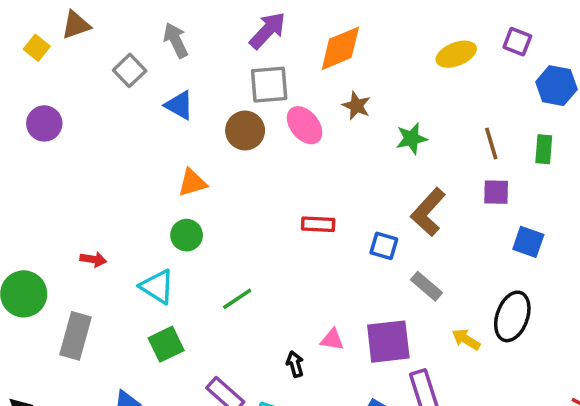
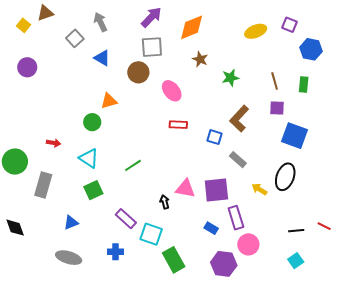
pink ellipse: (305, 125) -> (172, 91), moved
green circle: (187, 235) -> (92, 122), moved
blue square: (528, 242) -> (294, 136), size x1.5
pink triangle: (332, 340) -> (185, 189), size x1.5

